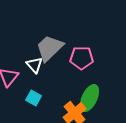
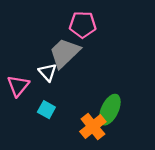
pink pentagon: (82, 58) -> (83, 25), moved

